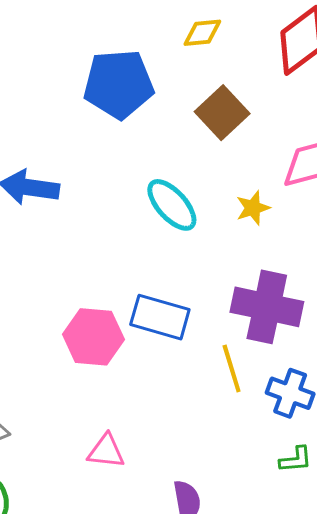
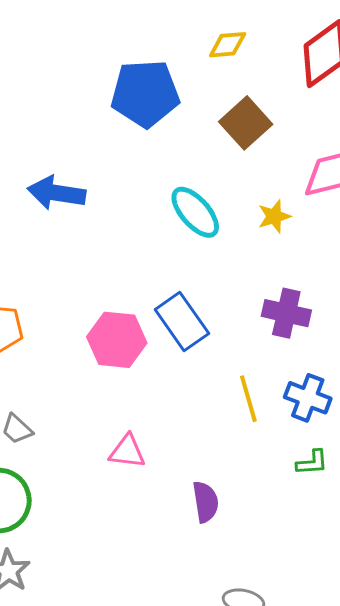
purple cross: (267, 307) -> (286, 313), size x0.7
blue rectangle: (160, 317) -> (182, 321), turned 38
yellow line: (232, 369) -> (248, 399), moved

